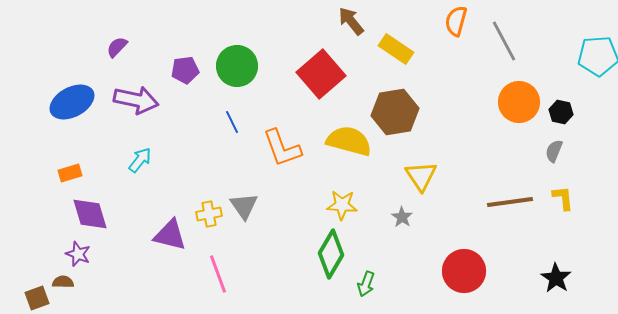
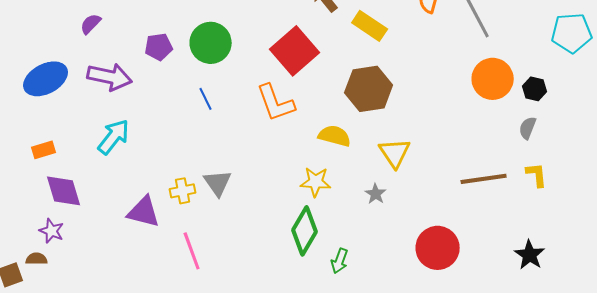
yellow semicircle: (349, 141) -> (335, 136), moved, size x0.7
orange L-shape: (282, 148) -> (276, 103), moved
cyan arrow: (140, 160) -> (114, 137), size x1.4

